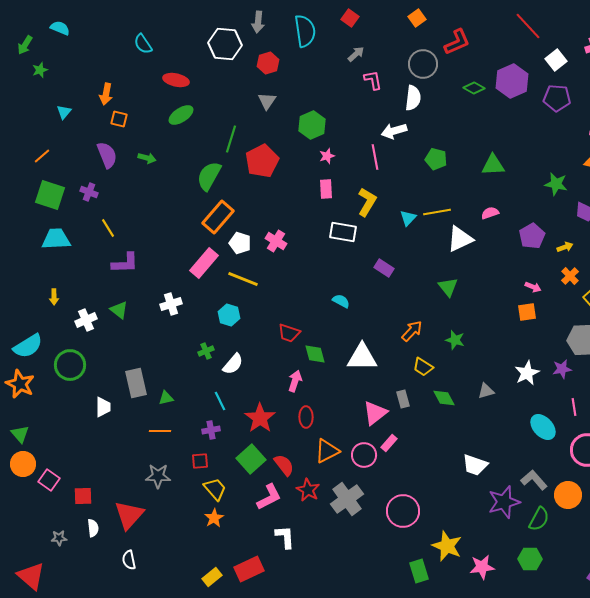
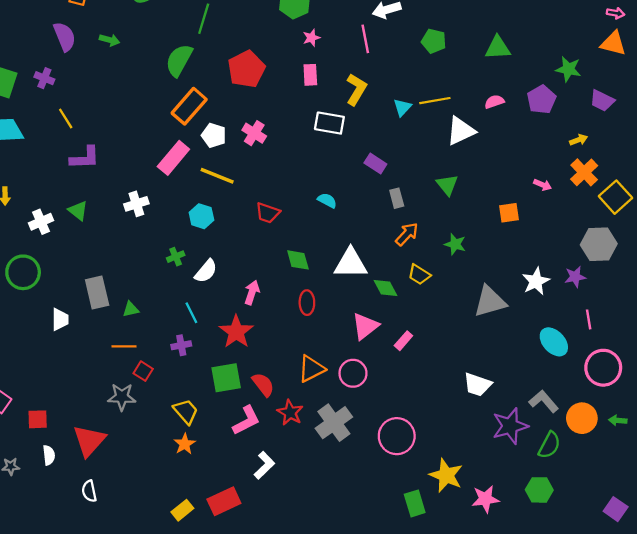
red pentagon: (262, 161) -> (246, 69), moved
purple pentagon: (532, 236) -> (541, 99), moved
orange cross: (570, 276) -> (584, 172), size x1.4
orange square: (527, 312) -> (509, 213), moved
red trapezoid: (289, 333) -> (268, 213), moved
pink arrow: (295, 381) -> (252, 292), moved
gray triangle: (486, 391) -> (490, 301), size x1.8
green diamond: (444, 398) -> (385, 288), moved
gray rectangle: (403, 399) -> (397, 198), moved
red ellipse: (306, 417) -> (307, 303), moved
pink rectangle: (389, 443) -> (403, 341), moved
green square: (251, 459) -> (226, 378), turned 32
red square: (200, 461) -> (143, 371), moved, turned 36
white L-shape: (285, 537) -> (264, 465), turned 50

